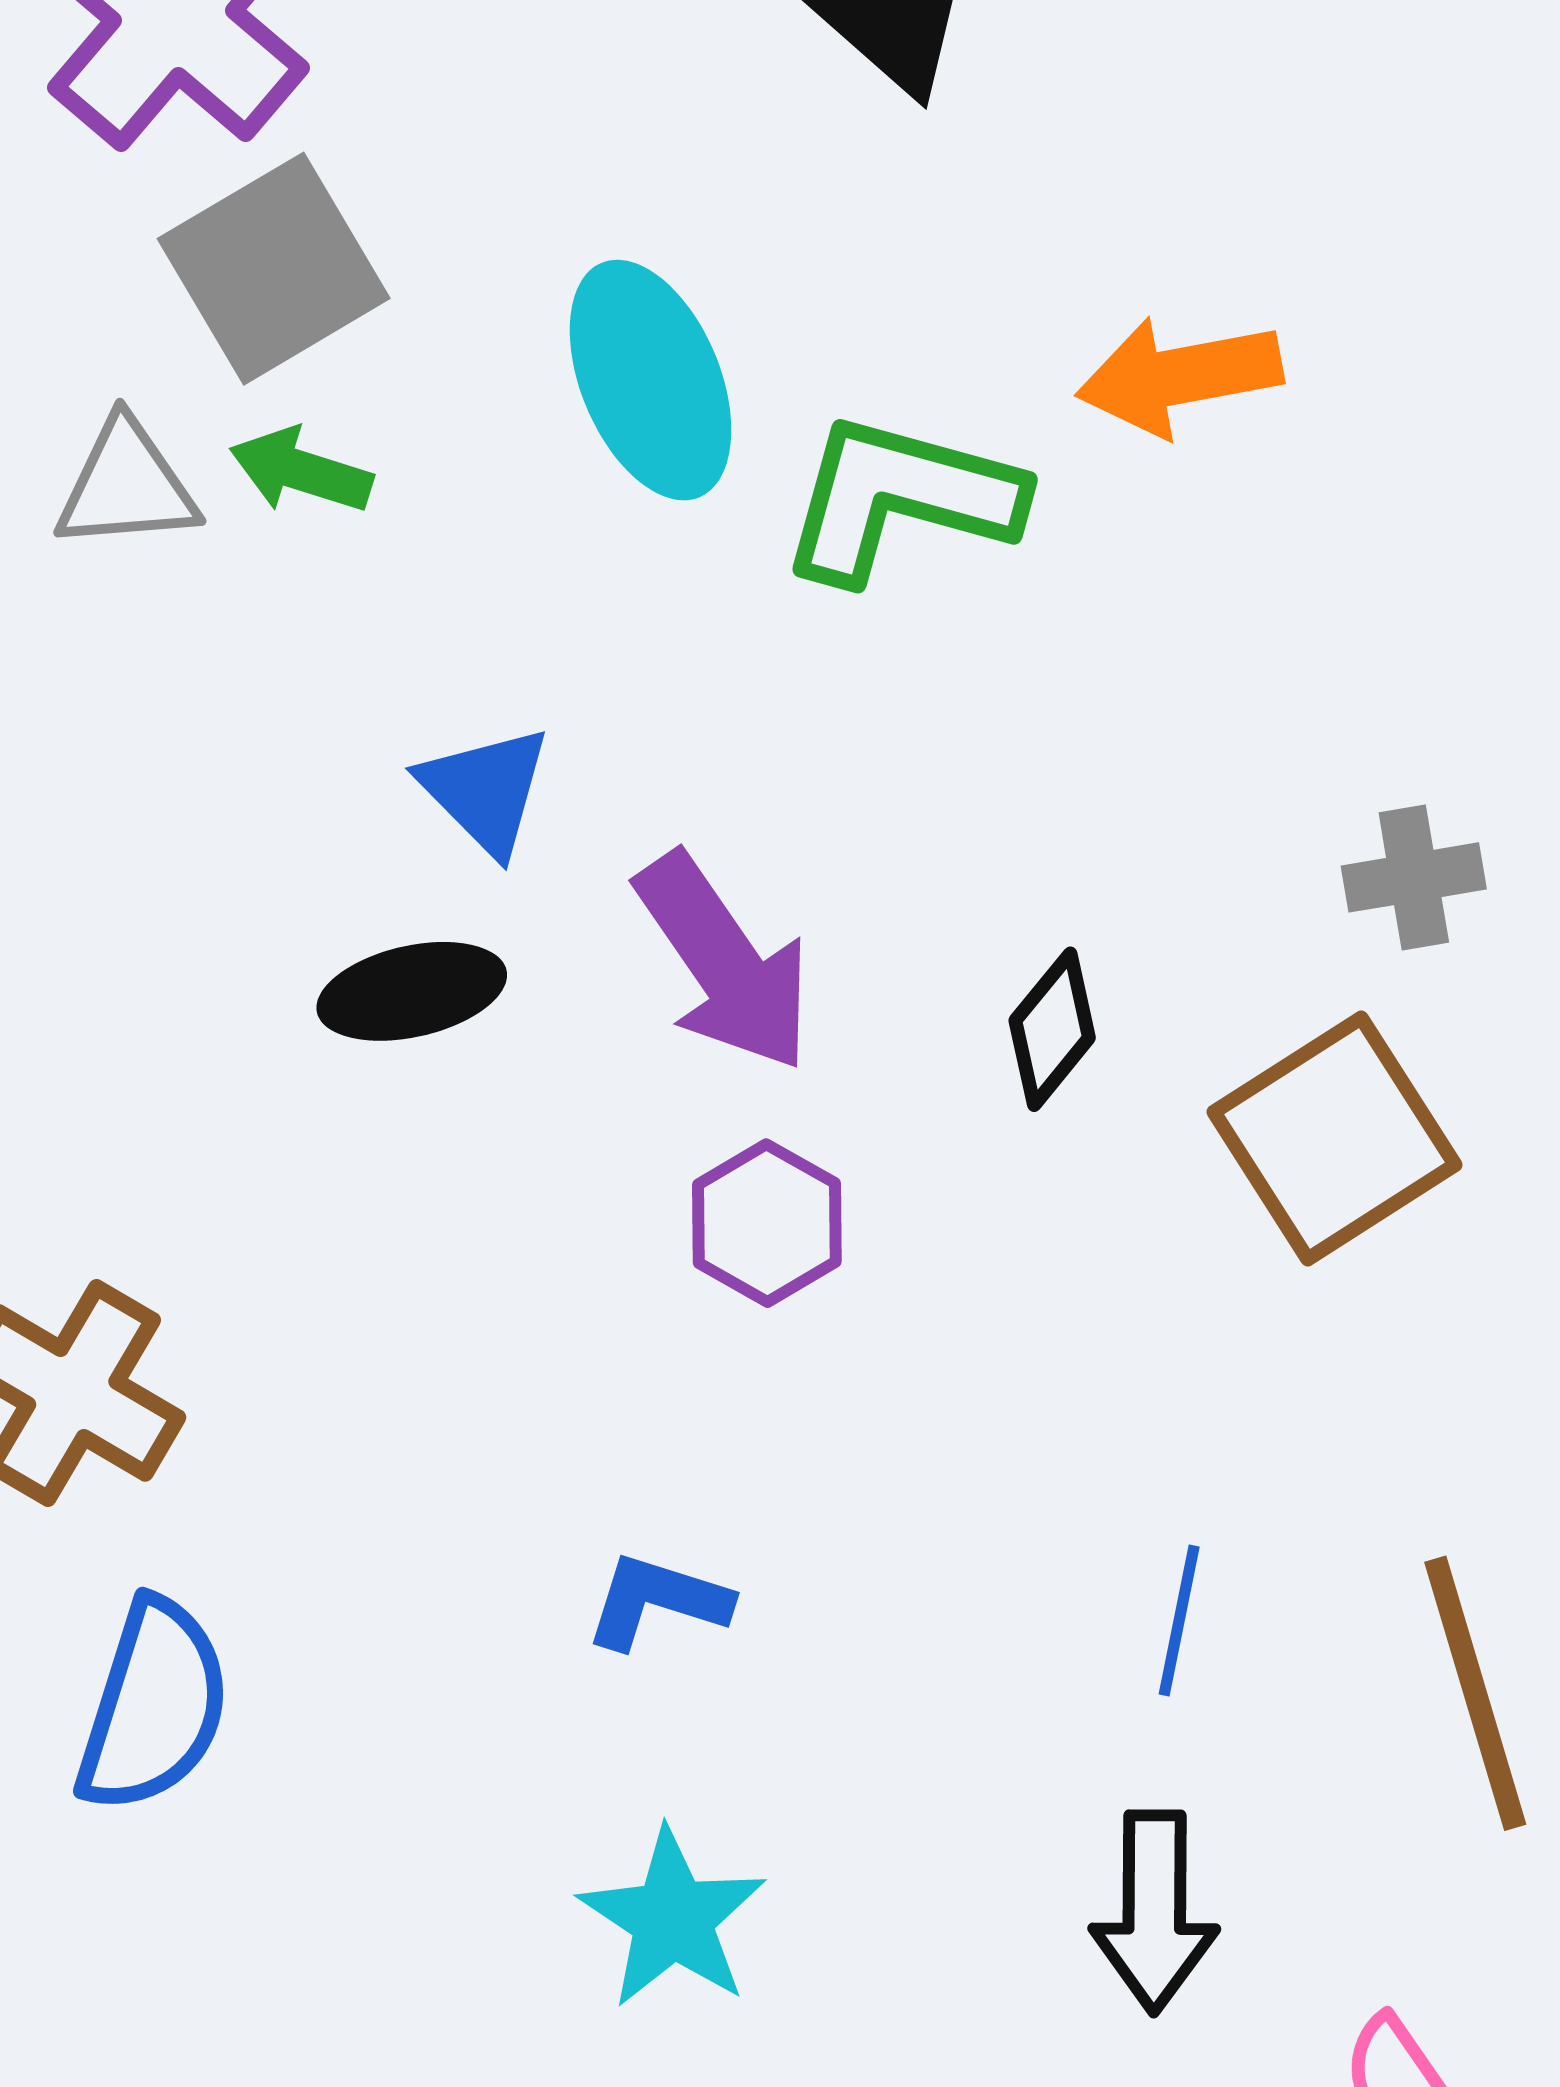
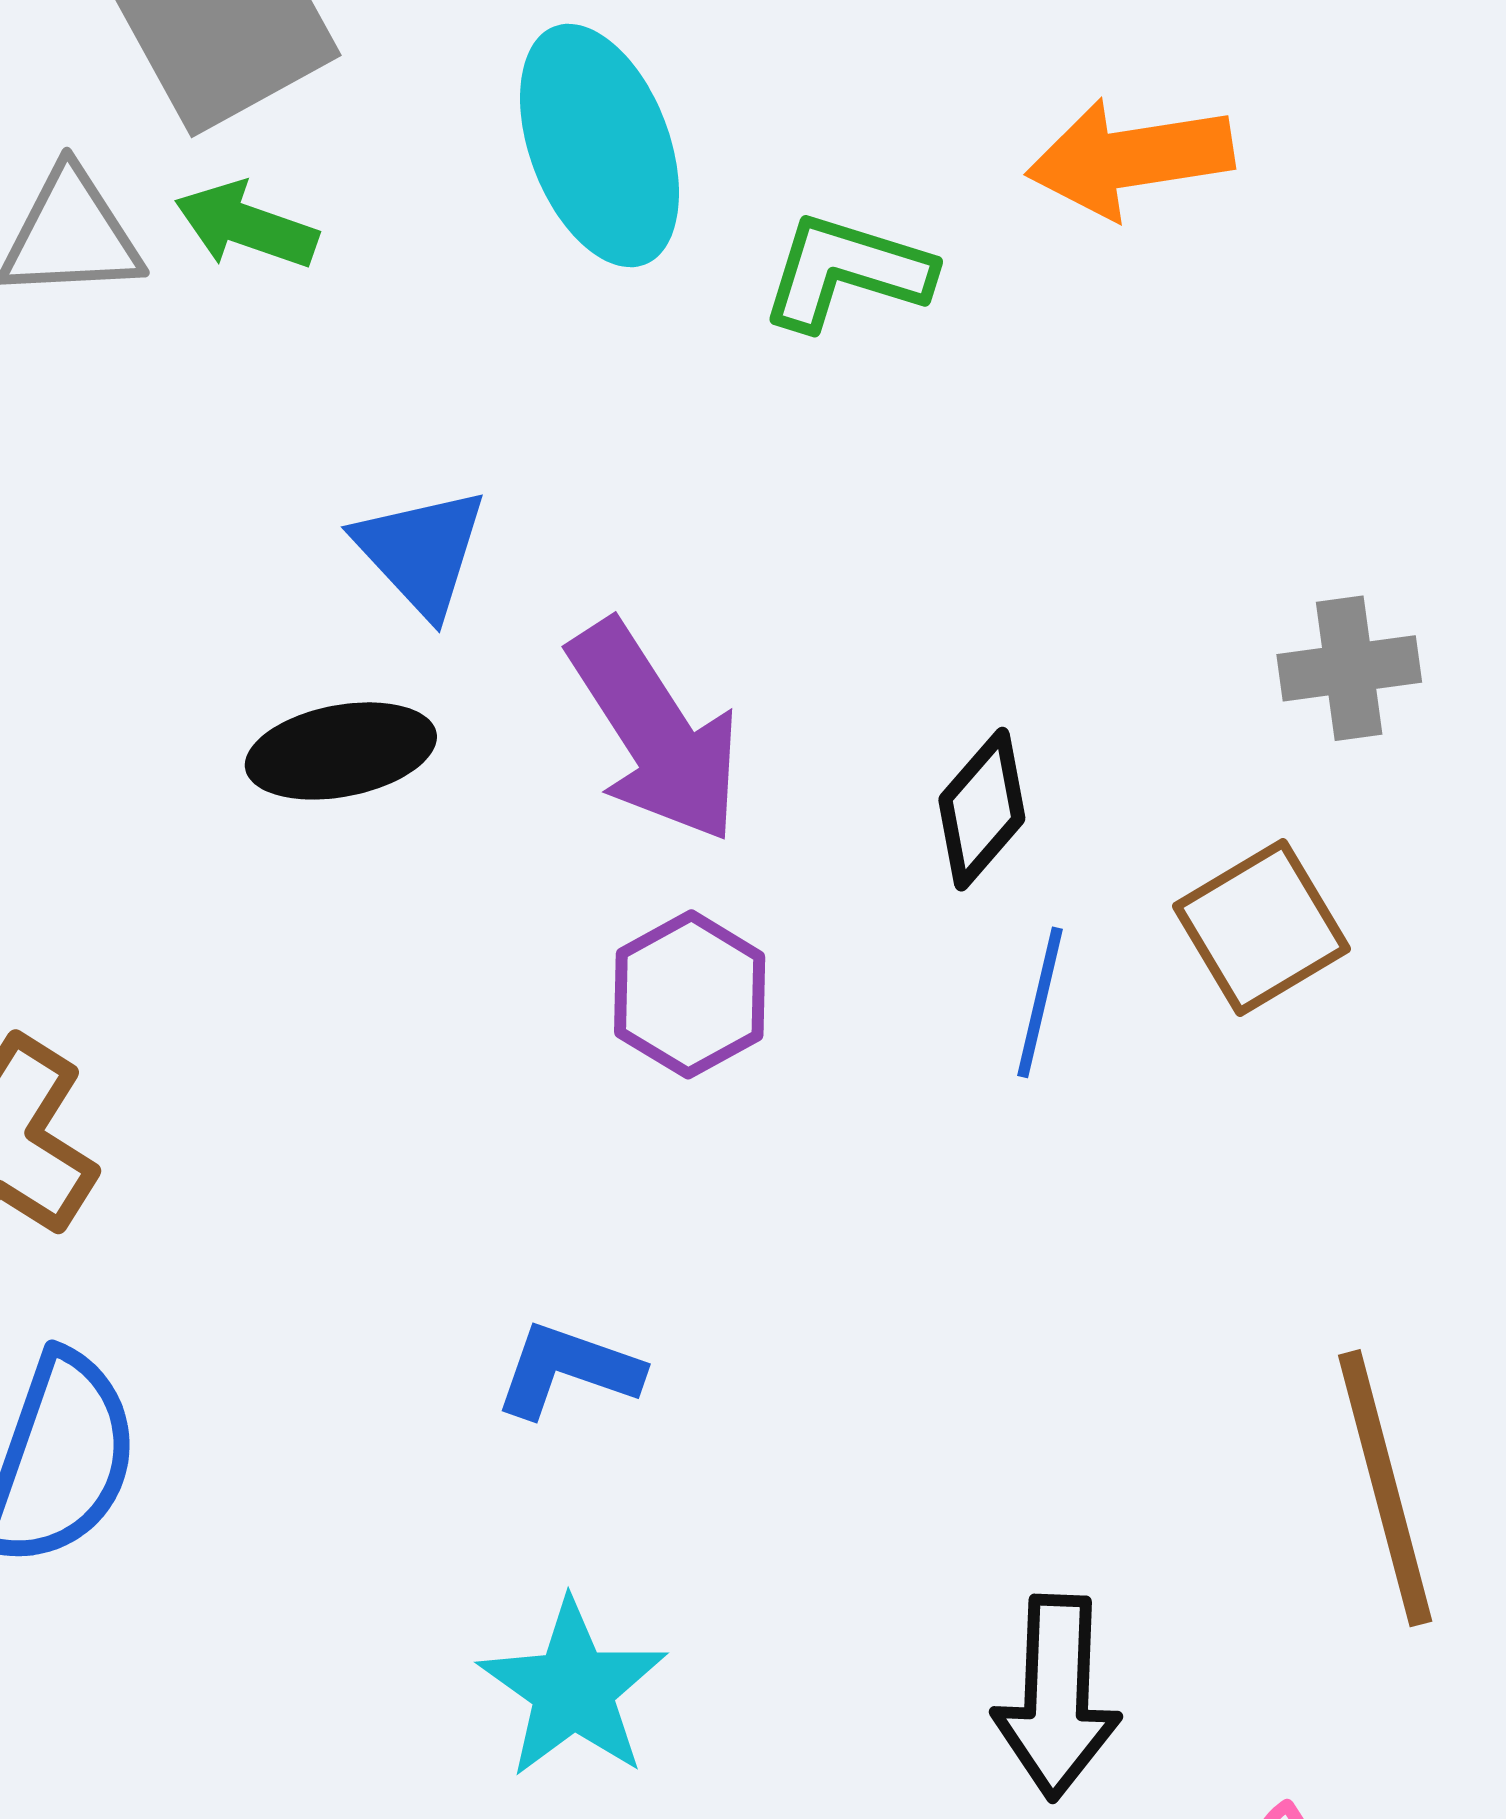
green L-shape: (900, 498) -> (846, 272), size x0.7
brown square: (1334, 1138) -> (1261, 928), size x0.7
blue line: (1179, 1620) -> (1040, 1002), moved

